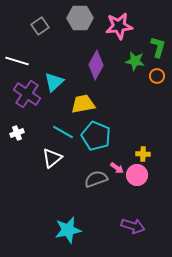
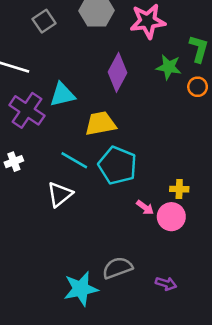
cyan triangle: (54, 82) -> (62, 95), turned 30
gray semicircle: (96, 179) -> (118, 268), moved
purple arrow: (133, 226) -> (166, 284), size x0.7

